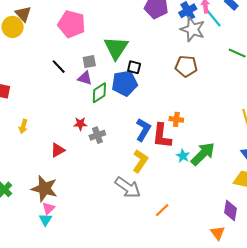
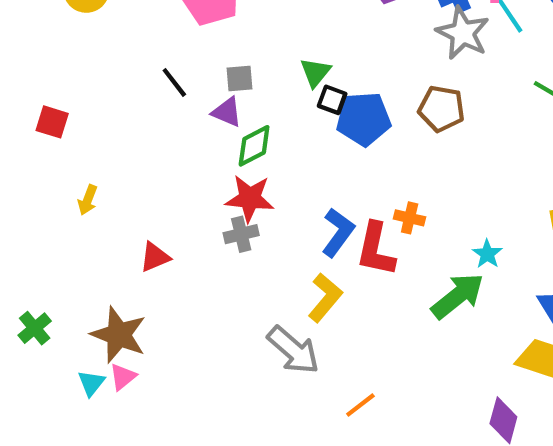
green triangle: (116, 48) -> (315, 72), moved, size x0.6
blue pentagon: (125, 83) -> (364, 119), moved
red star: (80, 124) -> (250, 198), moved, size x1.6
cyan star: (183, 156) -> (487, 254), moved
cyan triangle: (45, 220) -> (91, 383), moved

